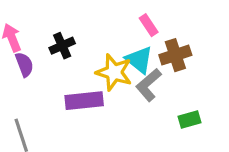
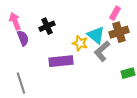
pink rectangle: (149, 25) -> (115, 13), moved, turned 64
yellow star: (114, 72) -> (80, 43), size x0.7

